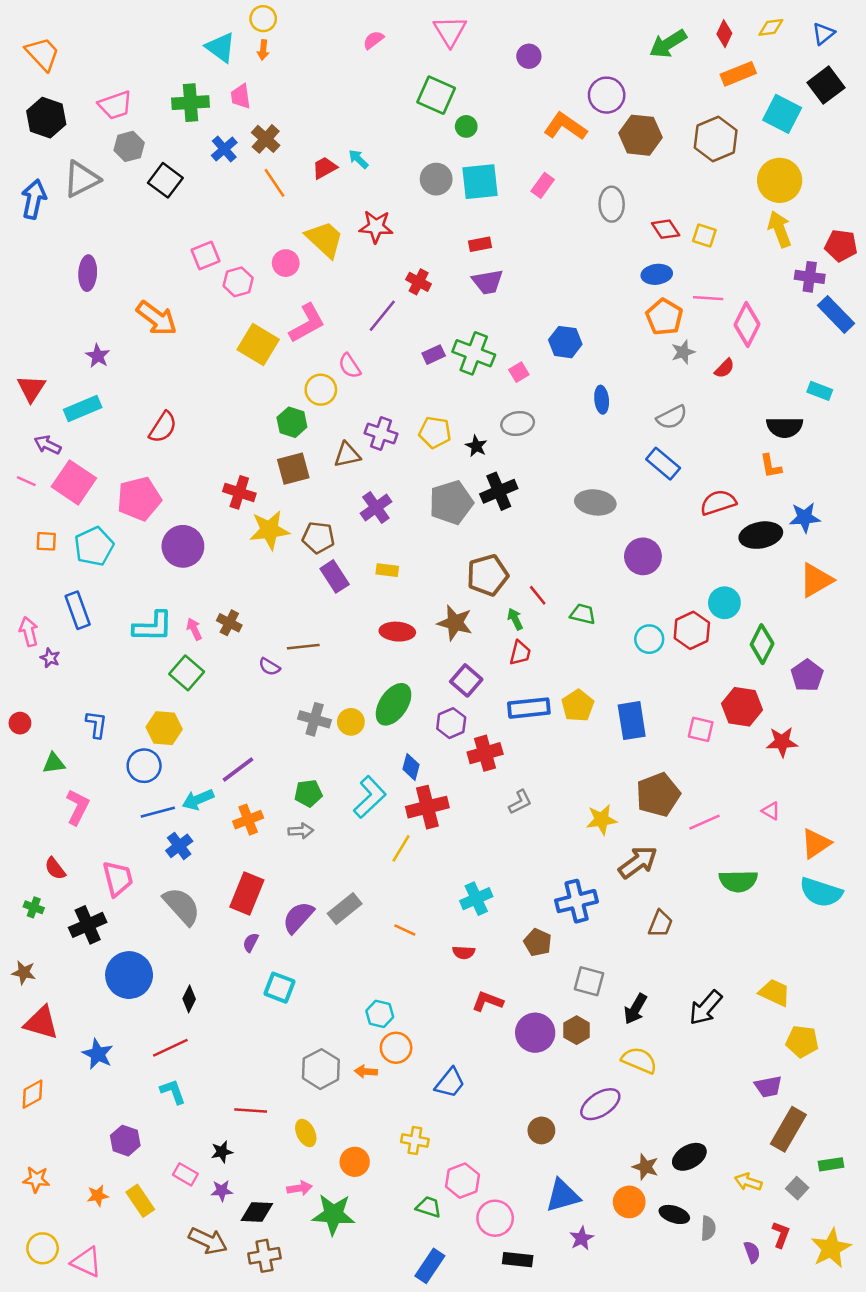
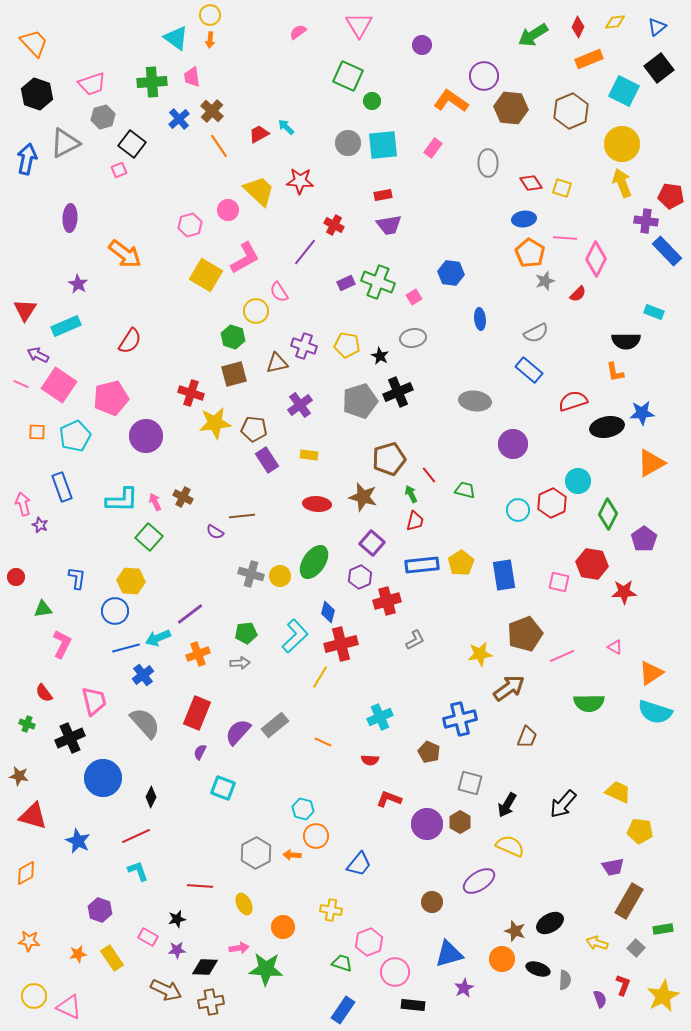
pink square: (205, 256) -> (119, 170), moved, size x0.7

